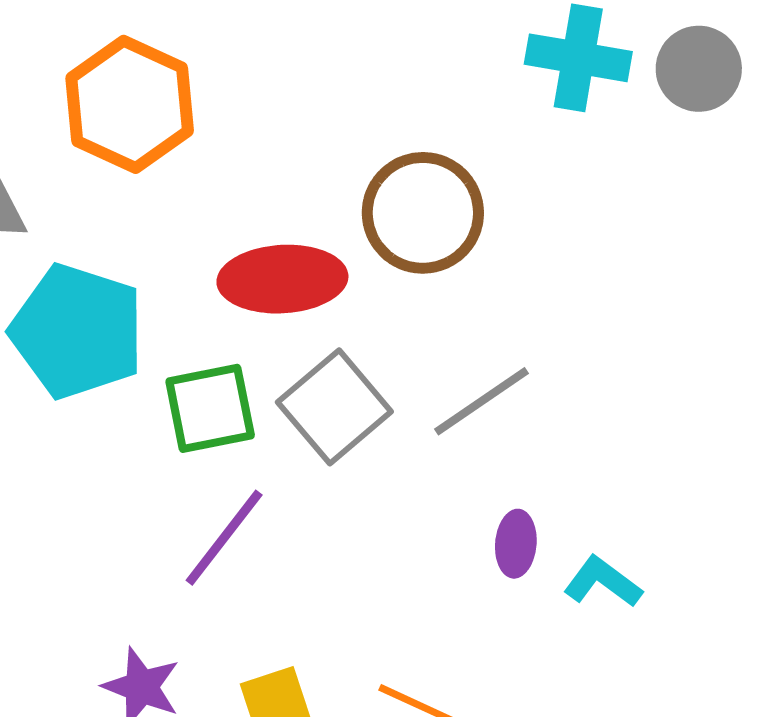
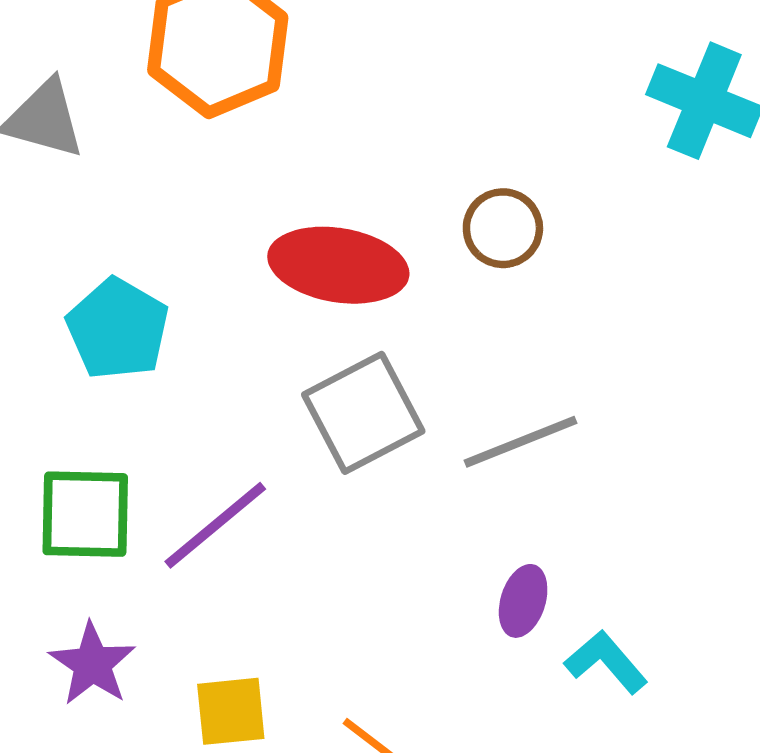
brown circle: (423, 213) -> (503, 228), size x0.6
cyan pentagon: (77, 331) -> (118, 329), moved, size x0.7
green square: (210, 408) -> (85, 514), moved

